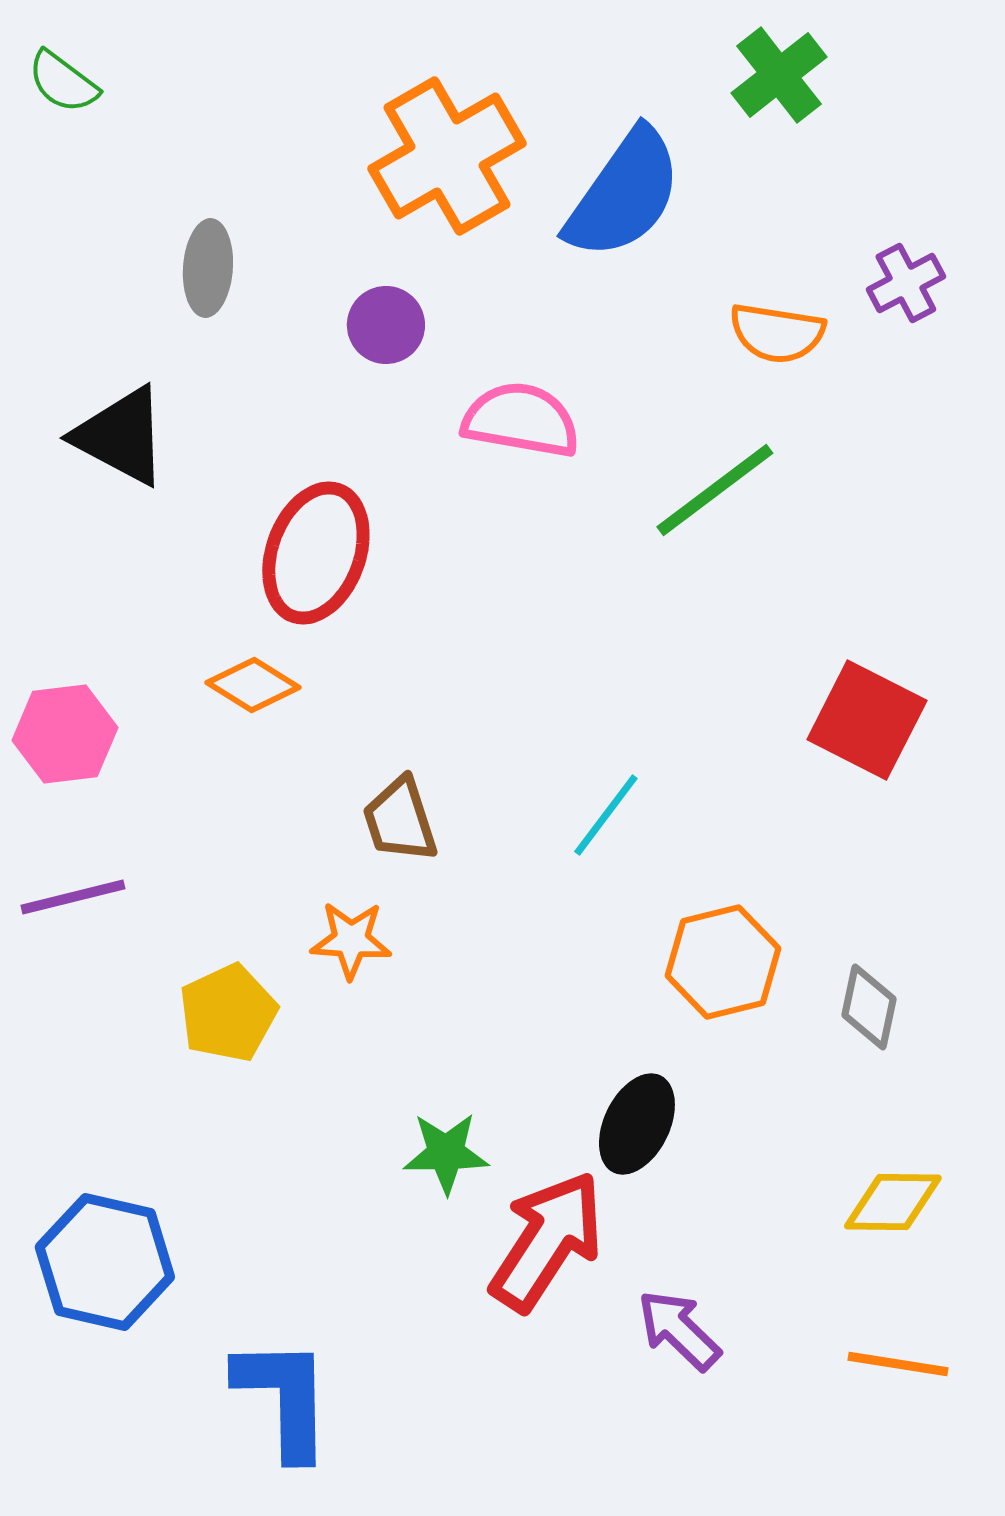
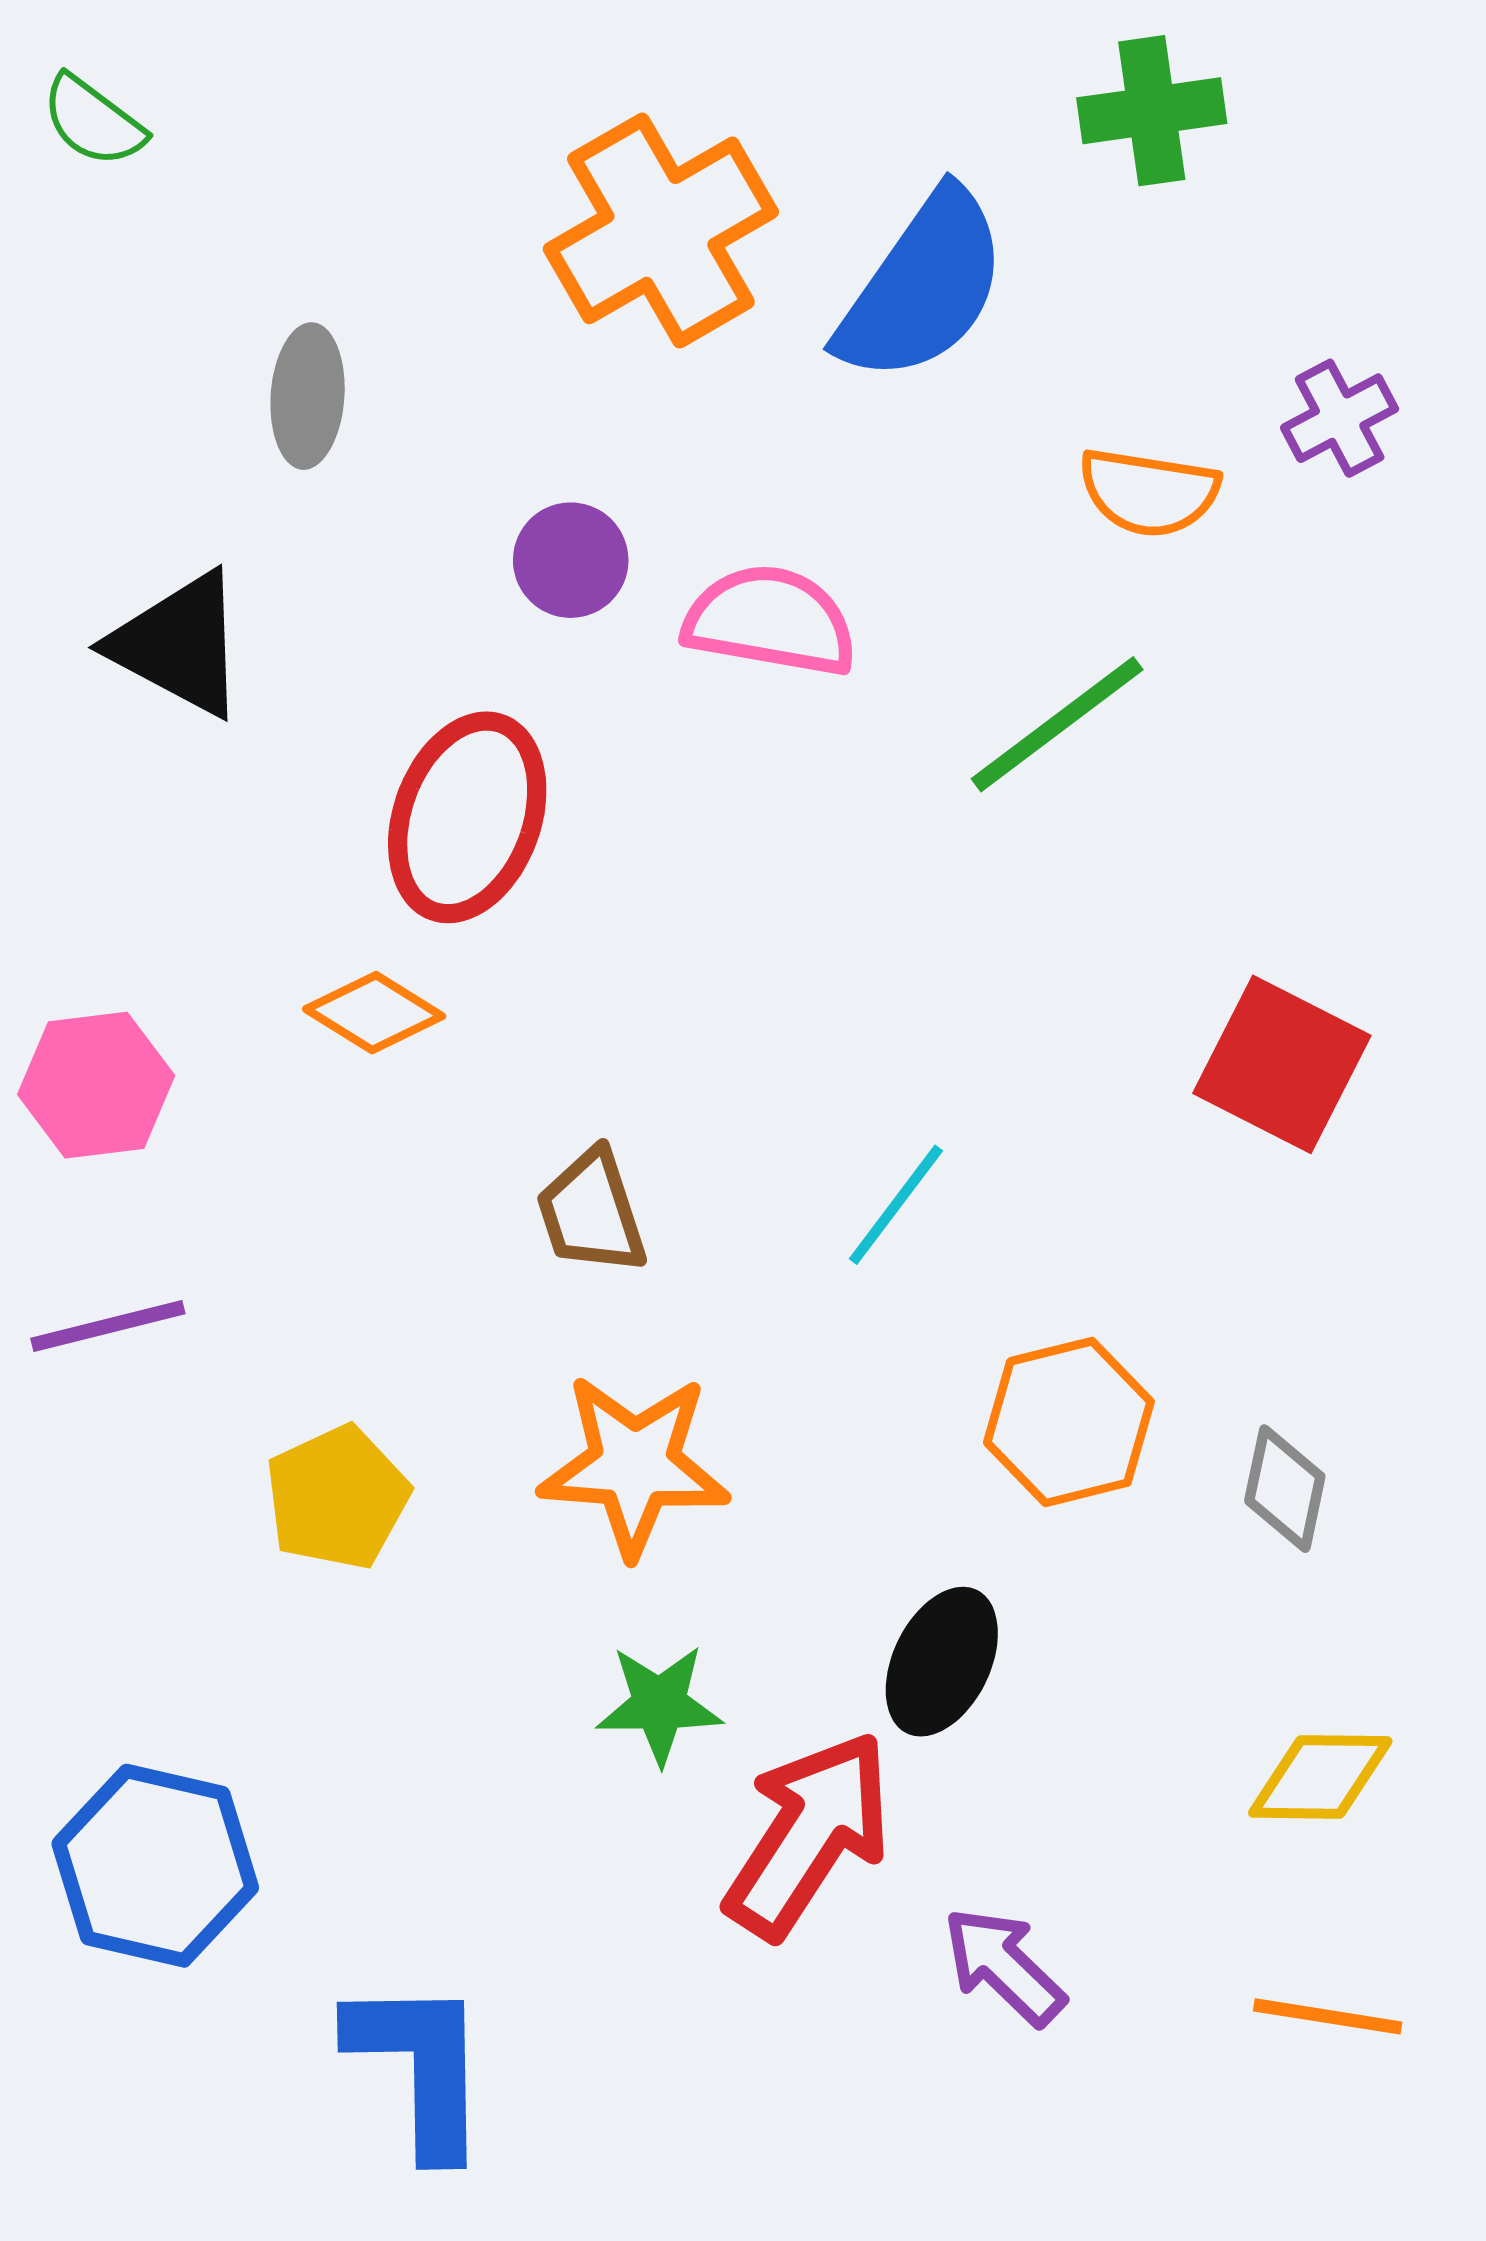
green cross: (779, 75) -> (1152, 111), turned 30
purple circle: (386, 325) -> (571, 560), moved
orange star: (351, 940) -> (634, 1465), moved, size x1.6

